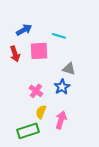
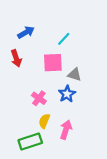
cyan line: (59, 36) -> (64, 39), turned -64
pink square: (39, 51) -> (53, 63), moved

